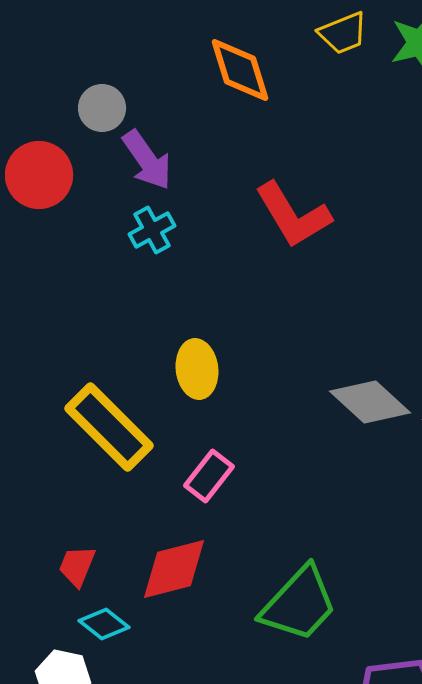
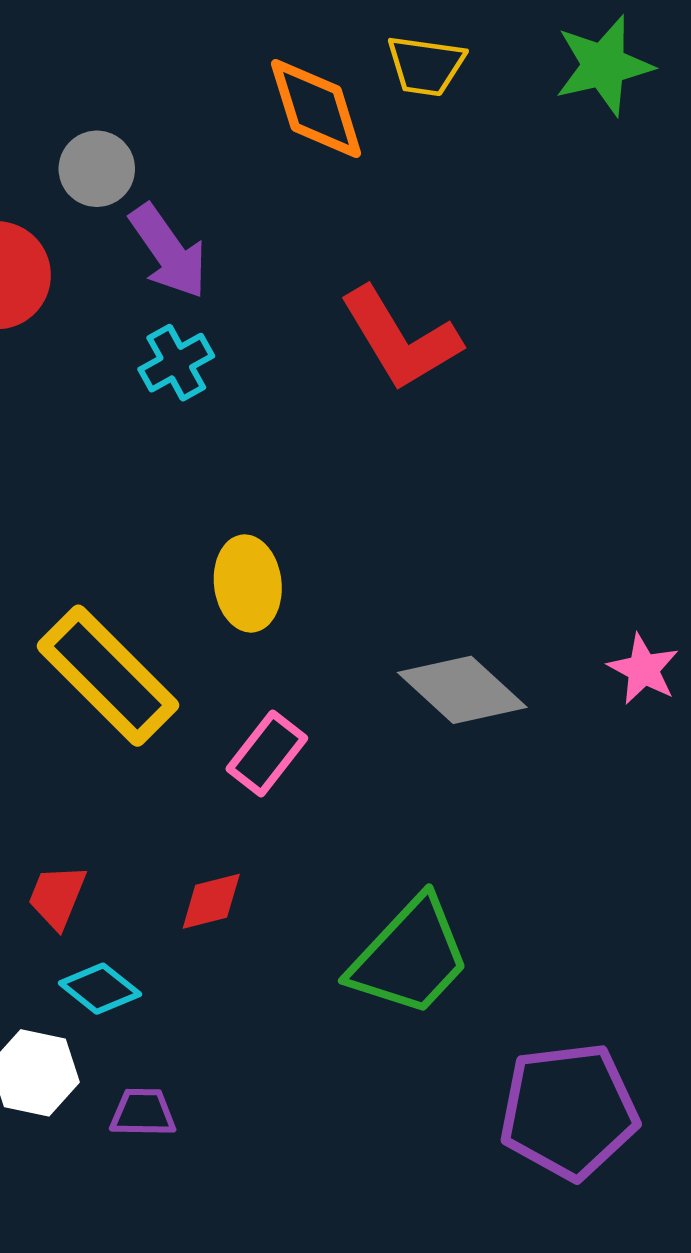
yellow trapezoid: (343, 33) -> (426, 65), moved, turned 30
gray diamond: (370, 402) -> (462, 690), moved
red diamond: (174, 569) -> (211, 901), size x0.6

